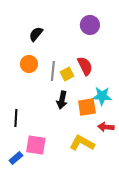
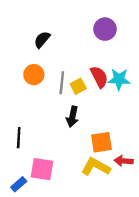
cyan star: (102, 96) -> (119, 79), moved
orange square: (87, 107) -> (102, 142), moved
red arrow: (106, 127) -> (124, 161), moved

